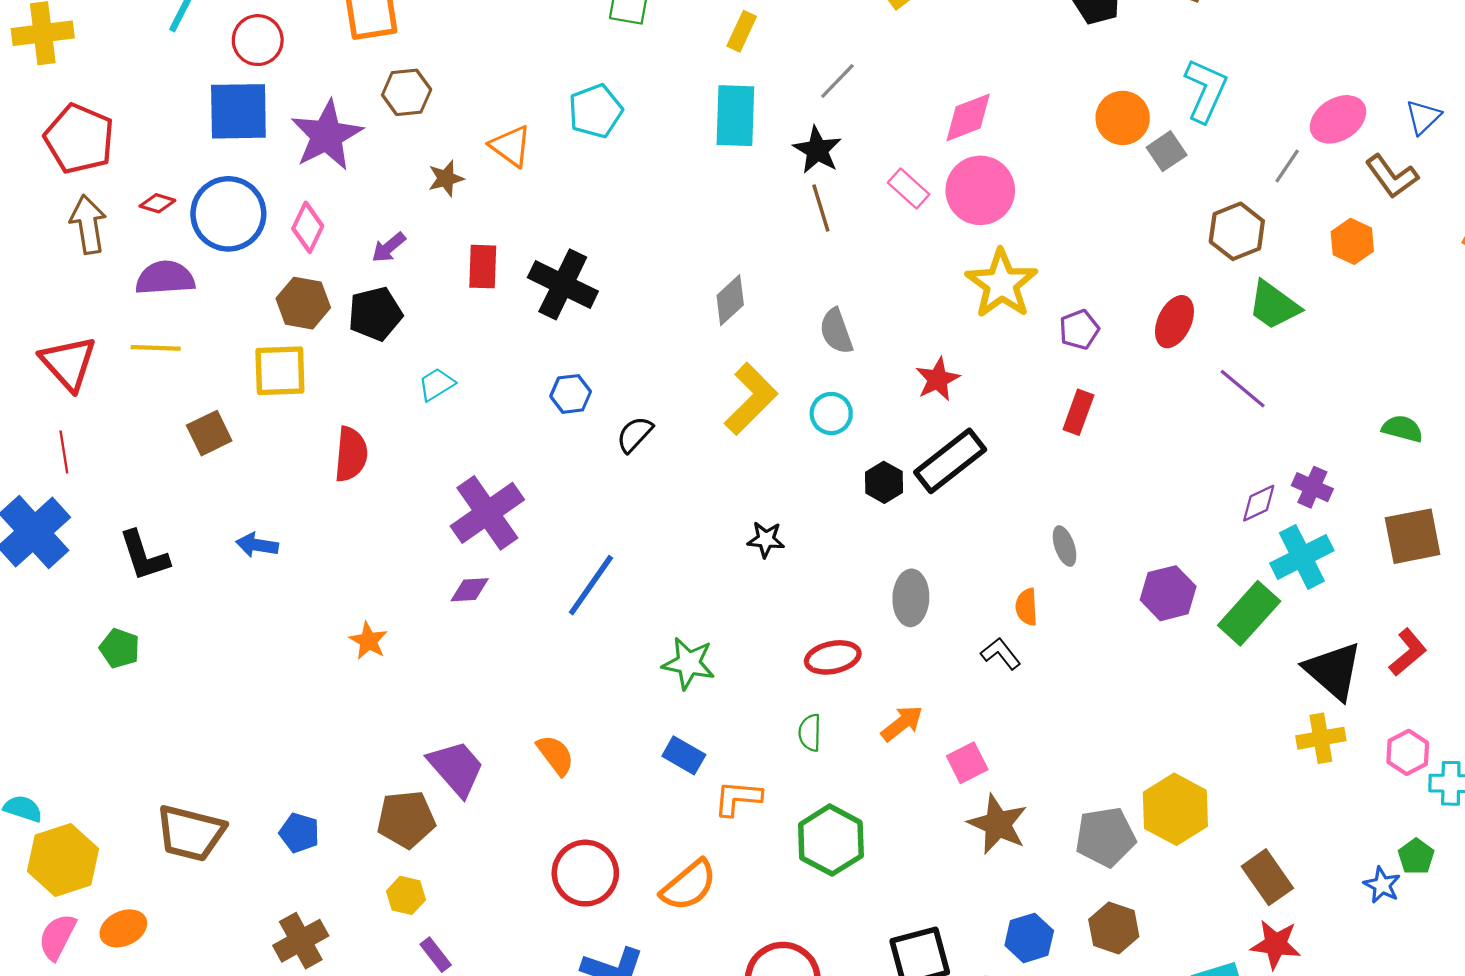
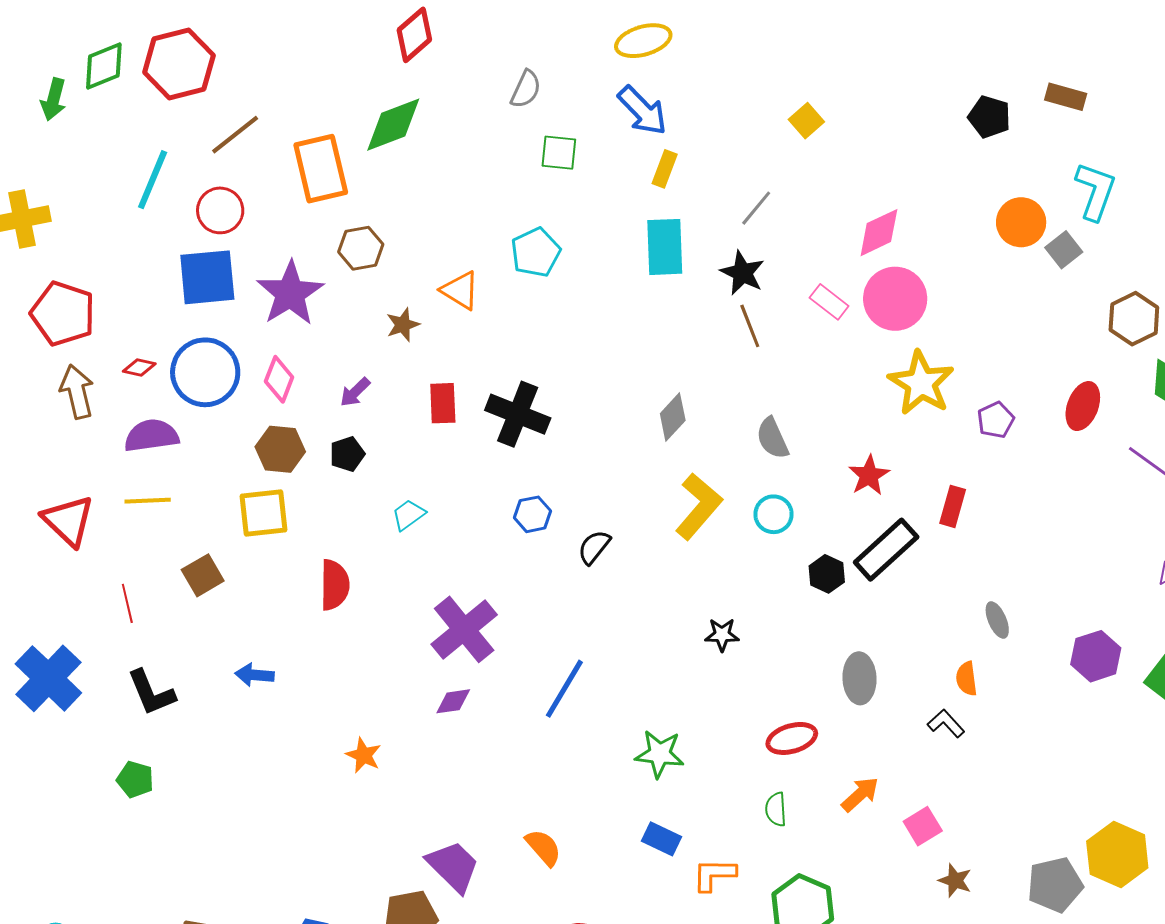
black pentagon: (375, 314) -> (347, 454), size x0.7
red rectangle: (1078, 412) -> (953, 506), moved
red line: (64, 452) -> (127, 603), moved
brown star: (998, 824) -> (955, 881), size x0.6

